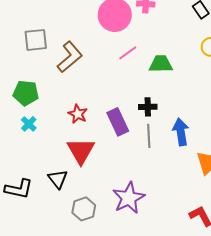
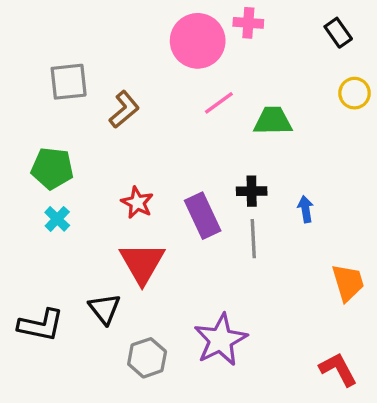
brown L-shape: (70, 57) -> (124, 109), size x0.7
blue arrow: (181, 132) -> (306, 209), moved, size x0.6

